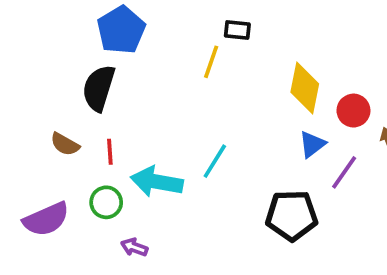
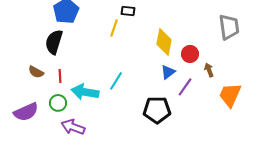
purple arrow: (134, 247) -> (73, 127), size x1.6

